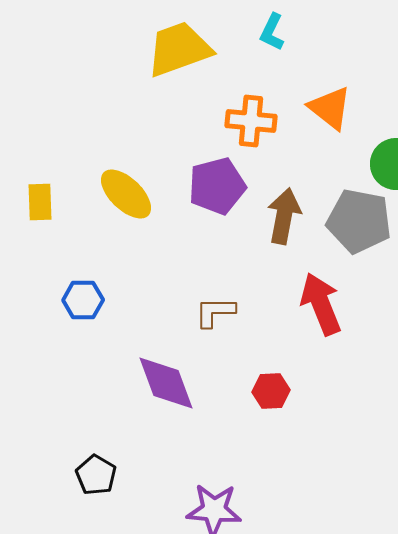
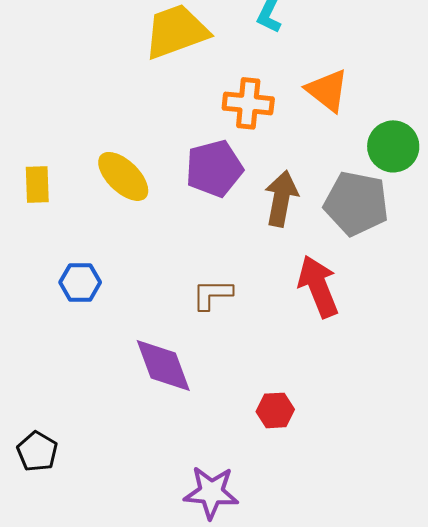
red hexagon: (271, 391) -> (275, 410), moved
black pentagon: (96, 475) -> (37, 451), moved

